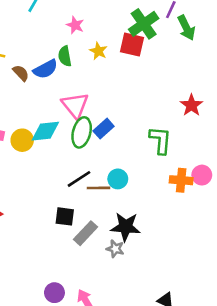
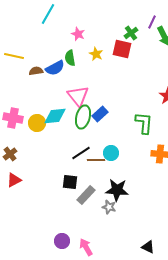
green cross: (144, 24) -> (131, 33), size x0.6
brown semicircle: (21, 73) -> (36, 71), turned -56

